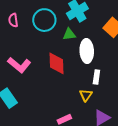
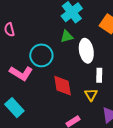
cyan circle: (44, 20) -> (41, 55), moved
red diamond: (56, 63) -> (63, 86), moved

